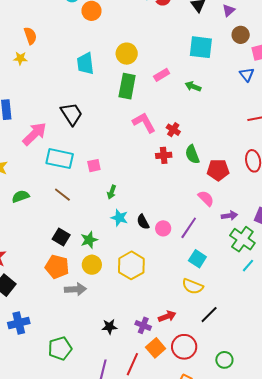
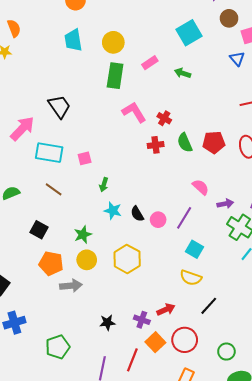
cyan square: (201, 47) -> (189, 33), turned -35
cyan trapezoid: (85, 64) -> (73, 40), moved
red pentagon: (218, 170) -> (214, 142), moved
black square: (61, 237) -> (39, 230), moved

